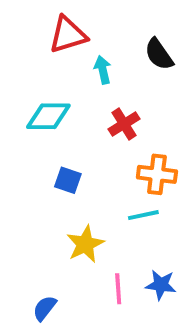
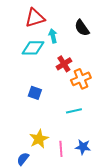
cyan diamond: (48, 116) -> (33, 48), moved
orange cross: (157, 174) -> (81, 79), moved, turned -30
yellow star: (85, 244) -> (39, 139), moved

